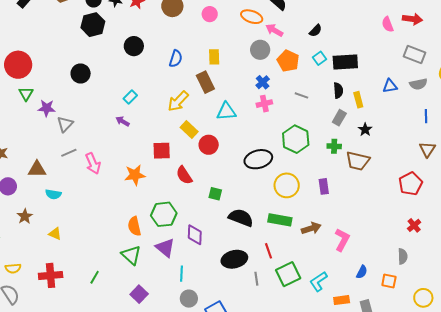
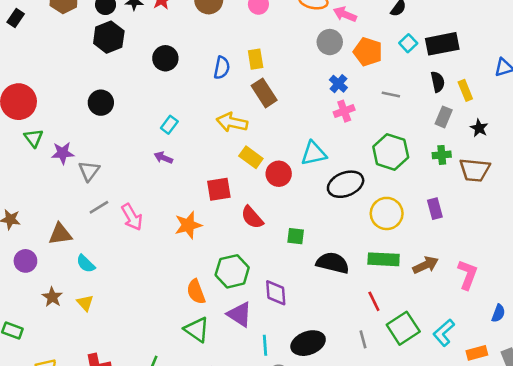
yellow rectangle: (214, 57) -> (256, 59), moved
yellow arrow: (178, 101) -> (232, 122), turned 65
cyan triangle: (226, 111) -> (314, 153), moved
cyan semicircle: (53, 194) -> (86, 264), turned 42
yellow triangle: (55, 234) -> (85, 303), moved, turned 32
black ellipse: (234, 259) -> (308, 343), moved

